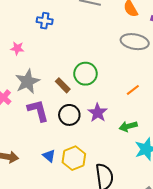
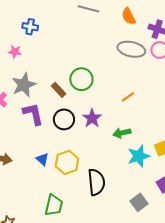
blue cross: (45, 21) -> (30, 27), moved

